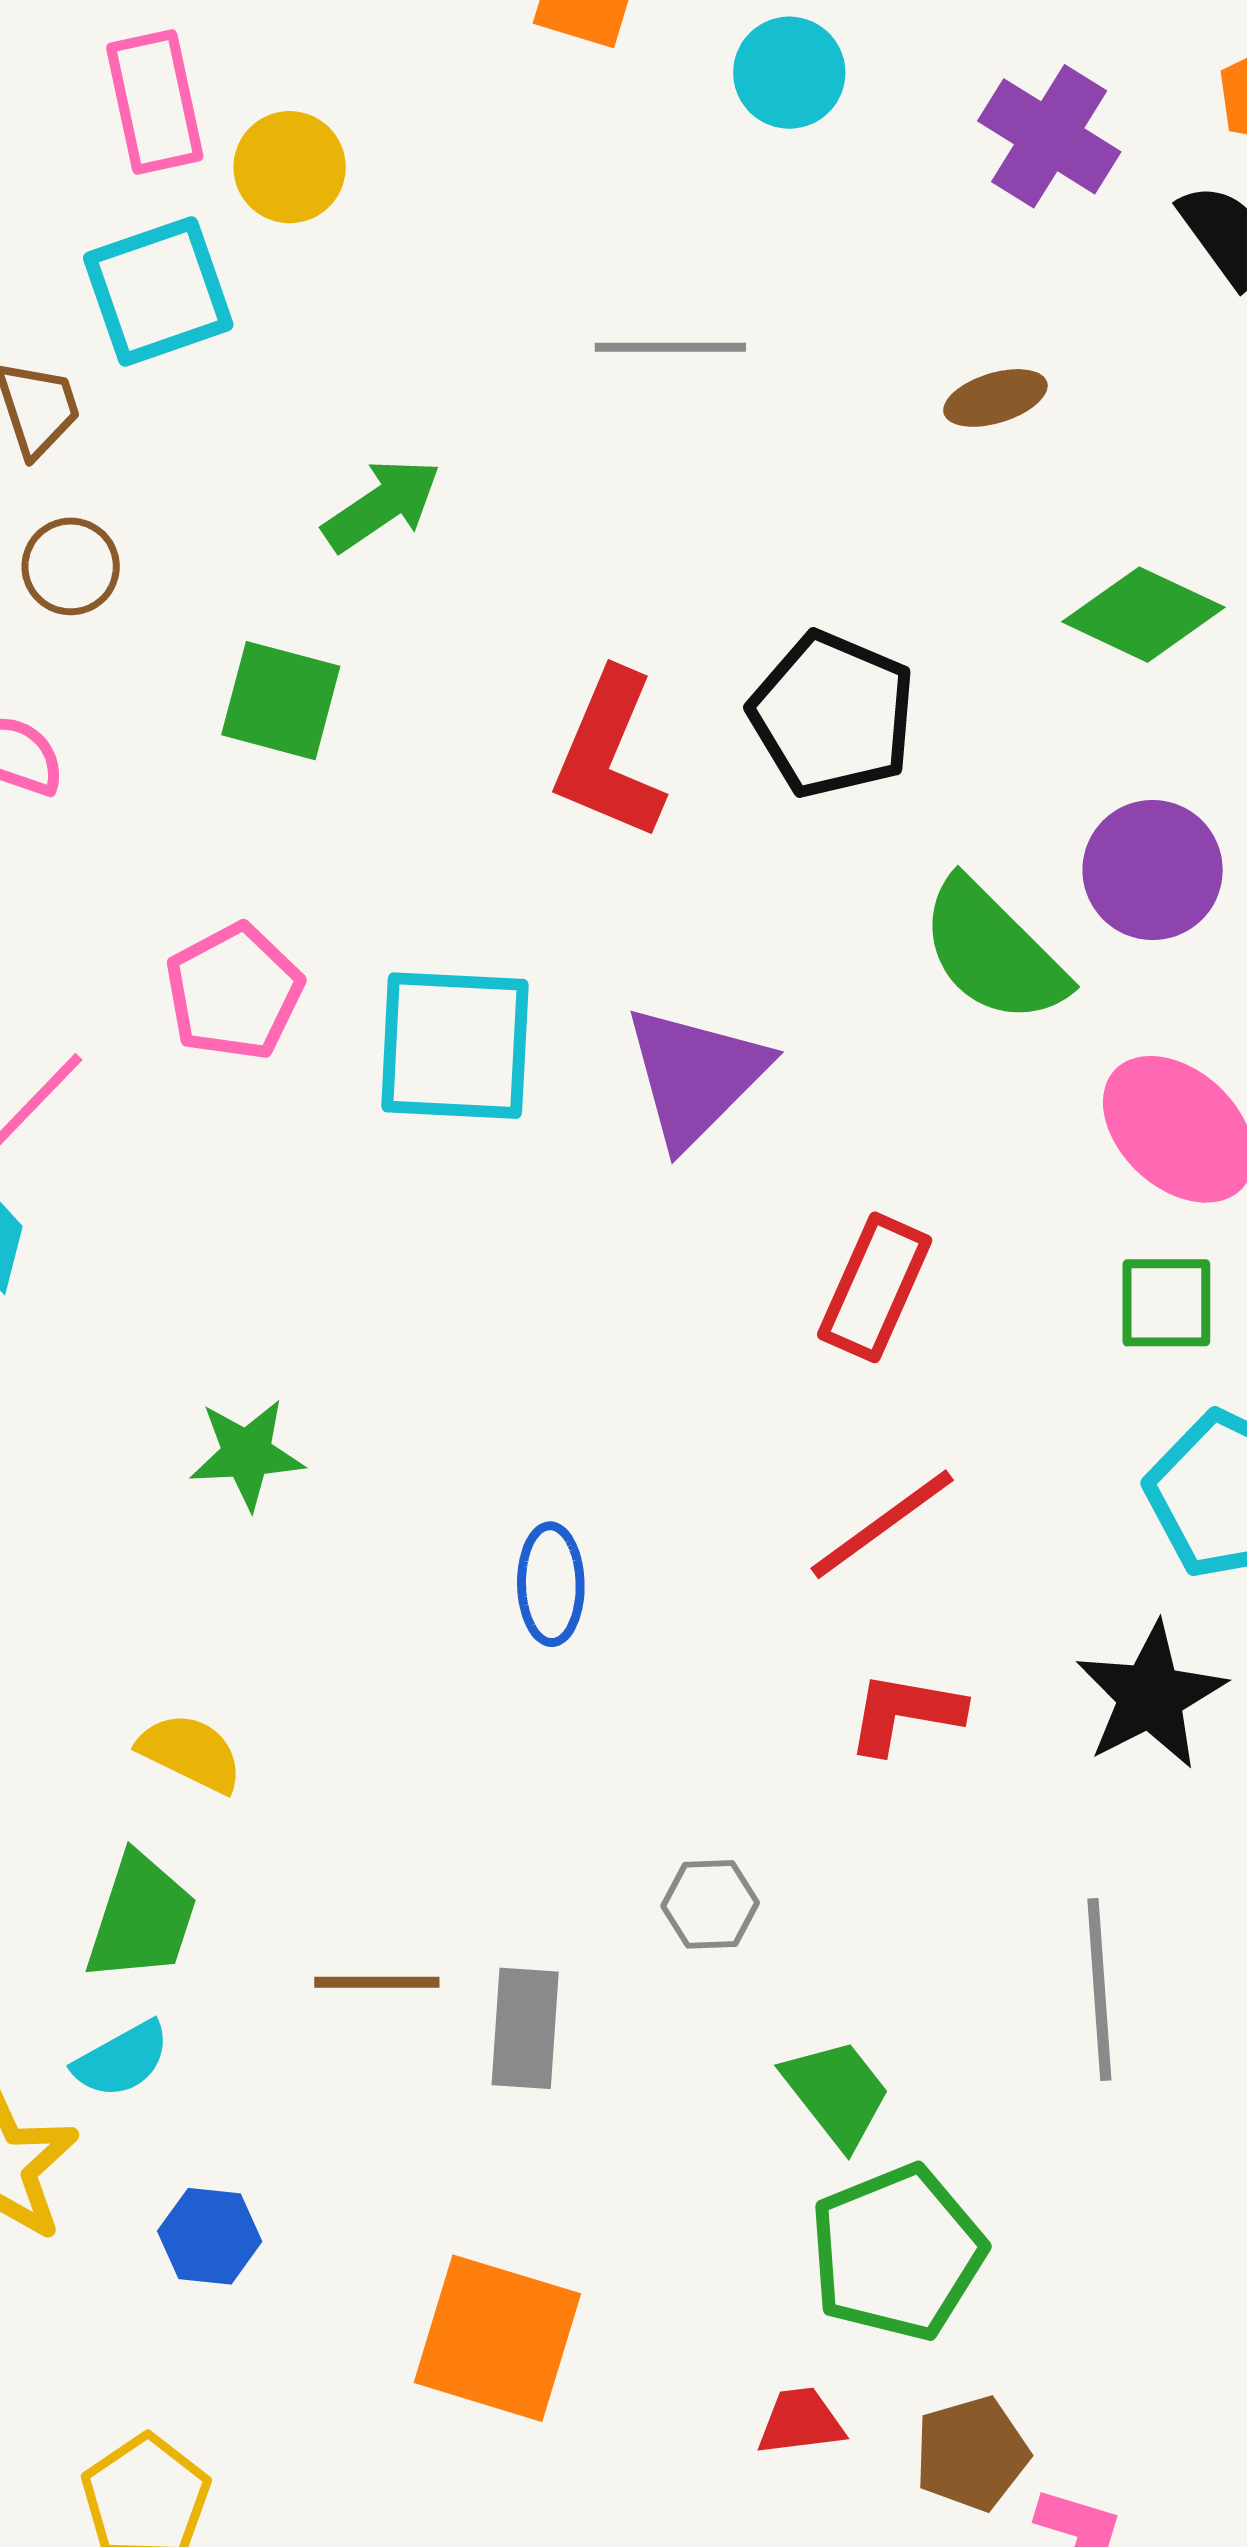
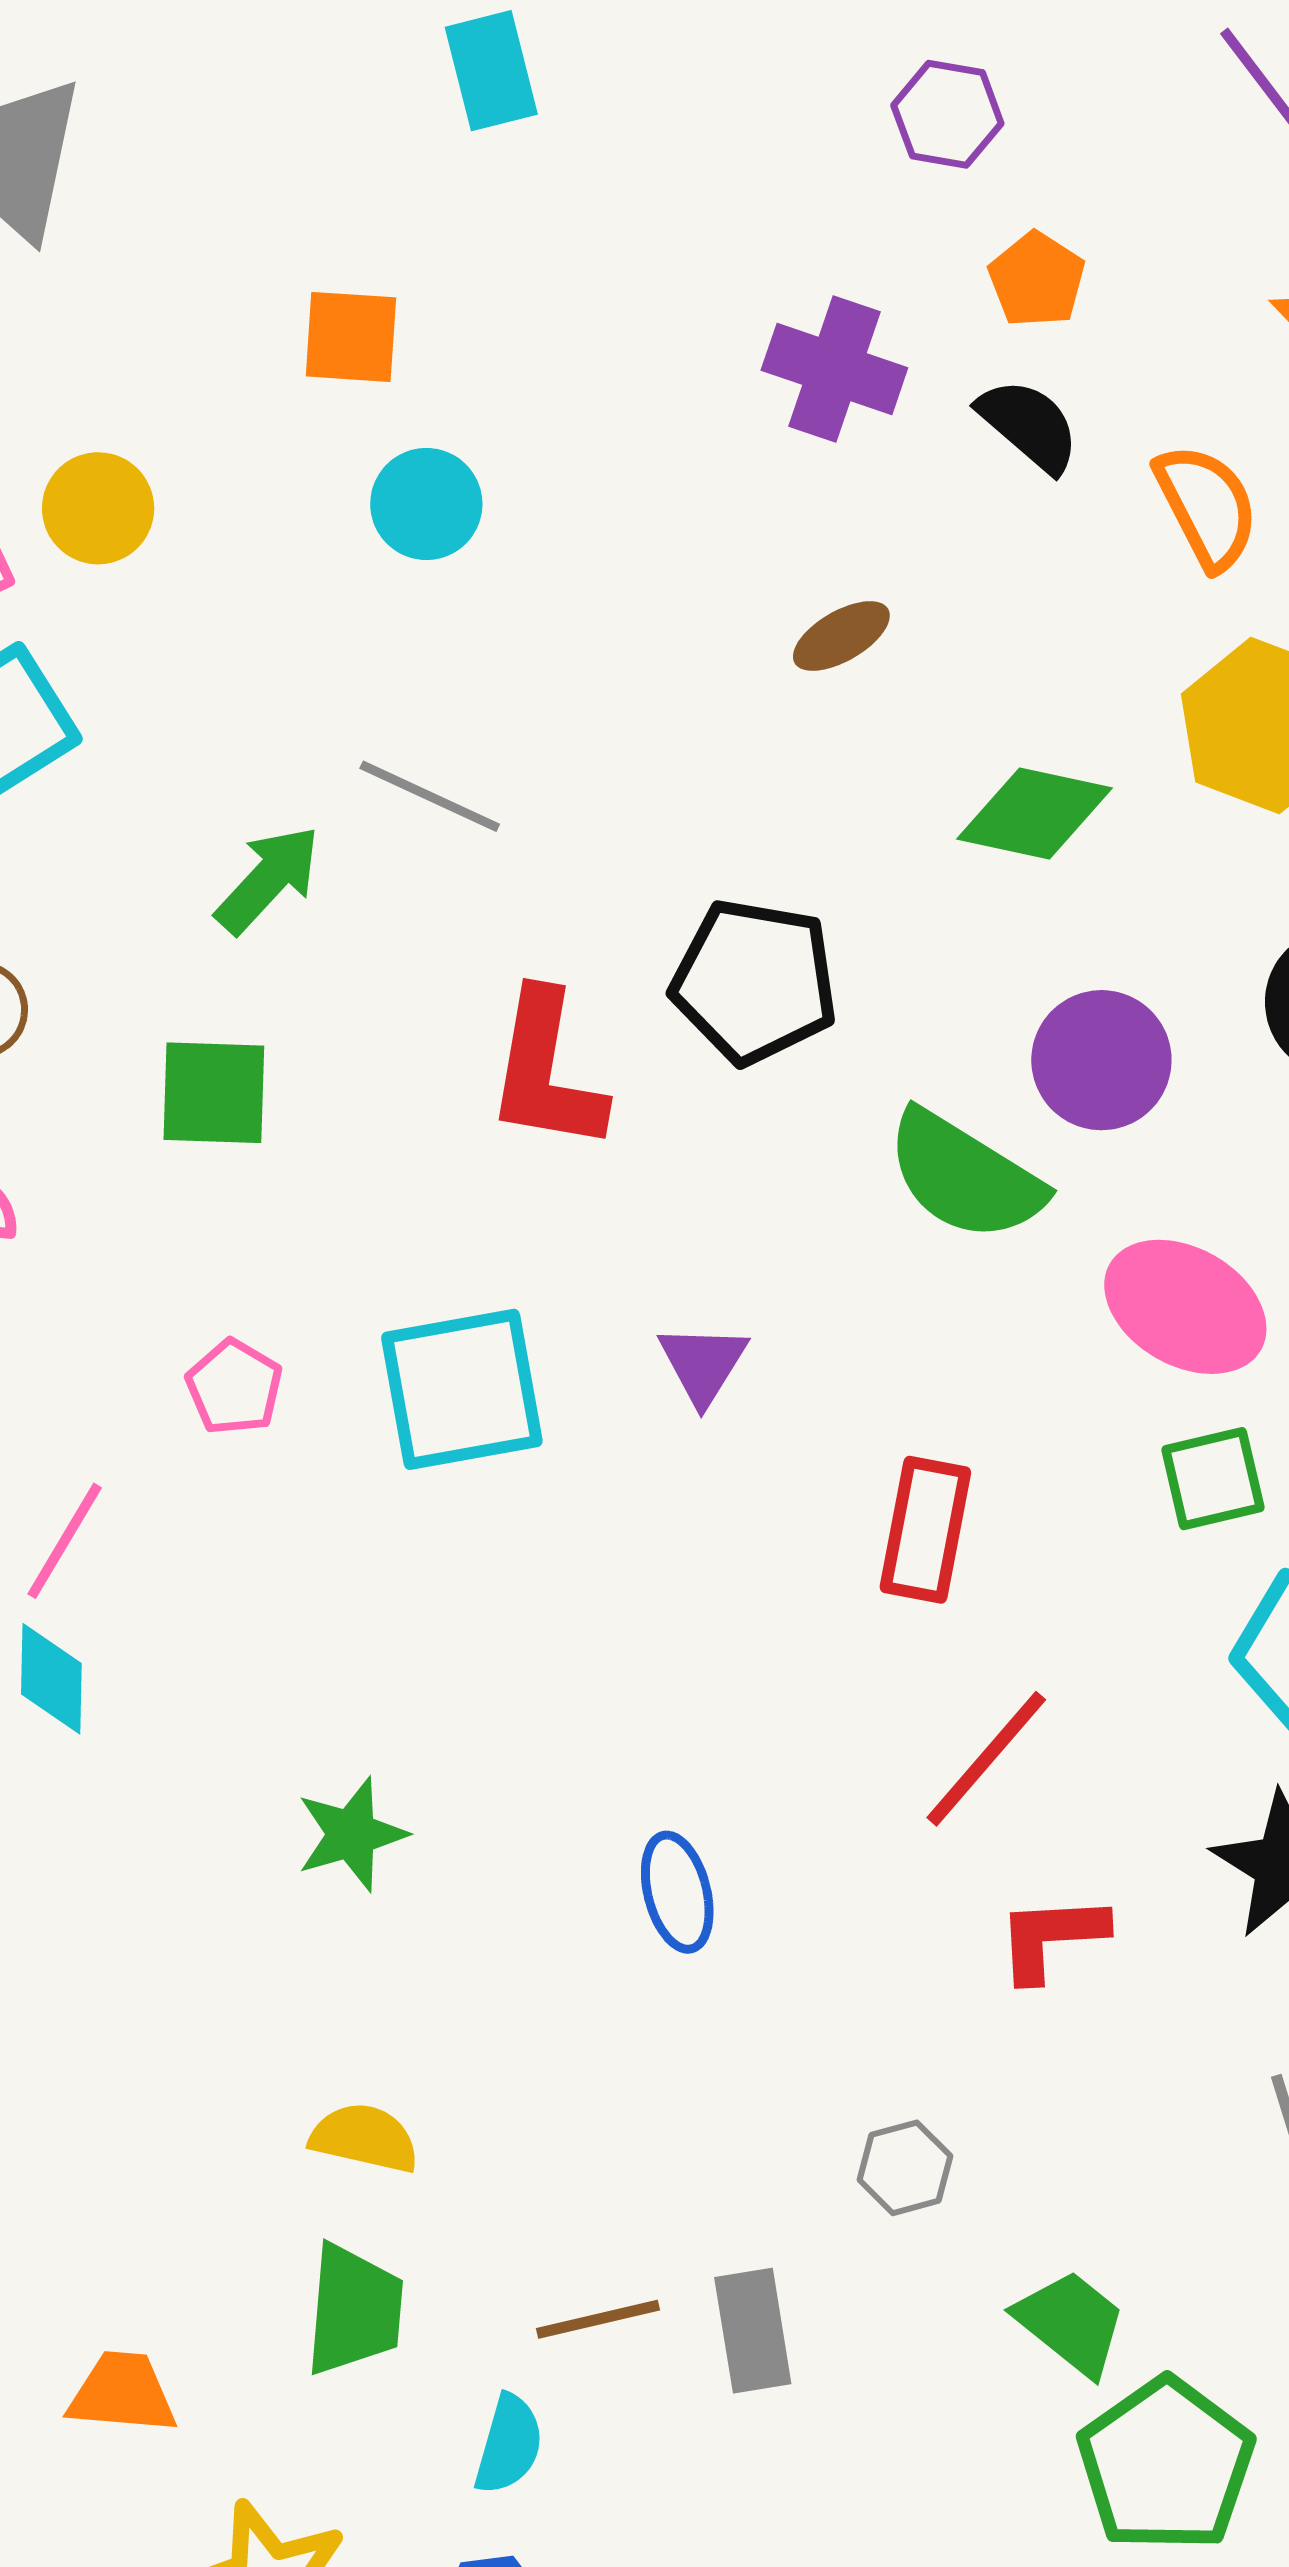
cyan circle: (789, 73) -> (426, 504), moved
yellow circle: (290, 167) -> (98, 508), moved
gray line: (670, 347) -> (430, 796), moved, turned 38
pink pentagon: (234, 992) -> (234, 1387), size x0.7
purple triangle: (695, 1075) -> (703, 1364), size x0.6
cyan semicircle: (122, 2059) -> (509, 2444), moved, turned -32

